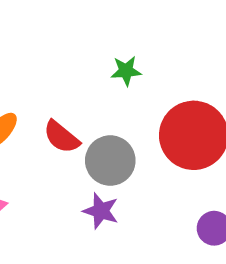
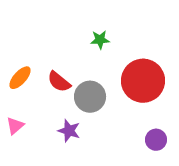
purple star: (101, 211) -> (69, 131), moved

